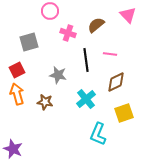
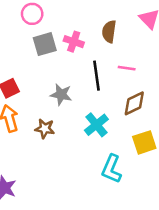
pink circle: (50, 11) -> (32, 14), moved
brown semicircle: (96, 25) -> (109, 32), turned -42
gray square: (29, 42) -> (45, 44), moved

